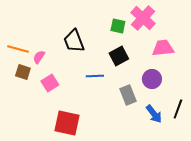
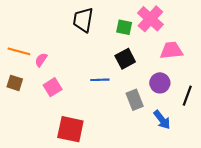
black trapezoid: (74, 41) -> (83, 20), moved, turned 30
brown square: (23, 72) -> (15, 83), moved
black line: (178, 109) -> (187, 96), moved

